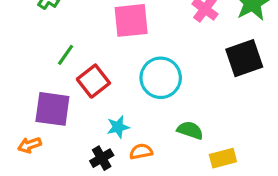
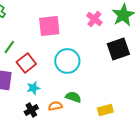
cyan star: (118, 127) -> (33, 88), moved
green semicircle: (190, 130) -> (73, 97), moved

